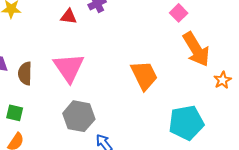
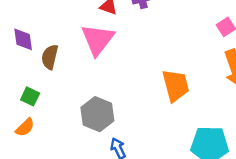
pink triangle: (69, 68) -> (98, 40), moved

